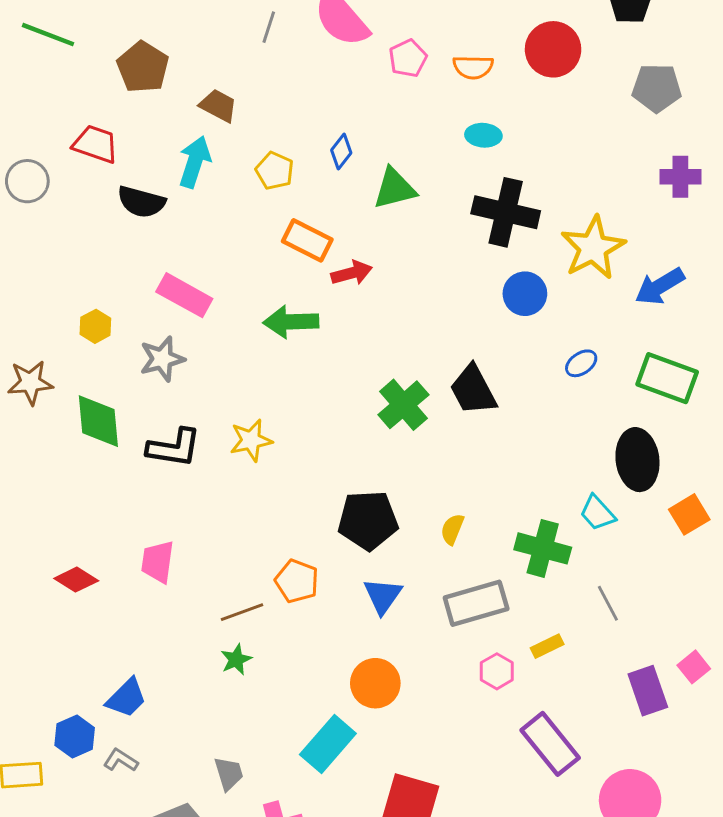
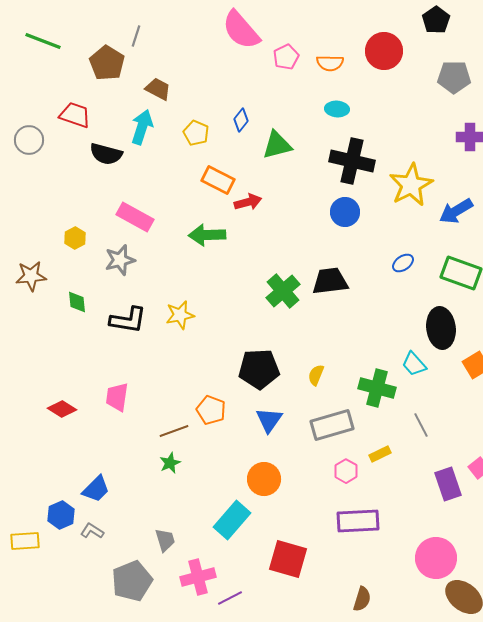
gray line: (269, 27) -> (136, 36), moved
blue circle: (525, 294) -> (345, 212), moved
black trapezoid: (473, 390) -> (330, 281), turned 111
green diamond: (98, 421) -> (77, 302), size x0.6
purple rectangle: (550, 744) -> (358, 521), moved, turned -54

